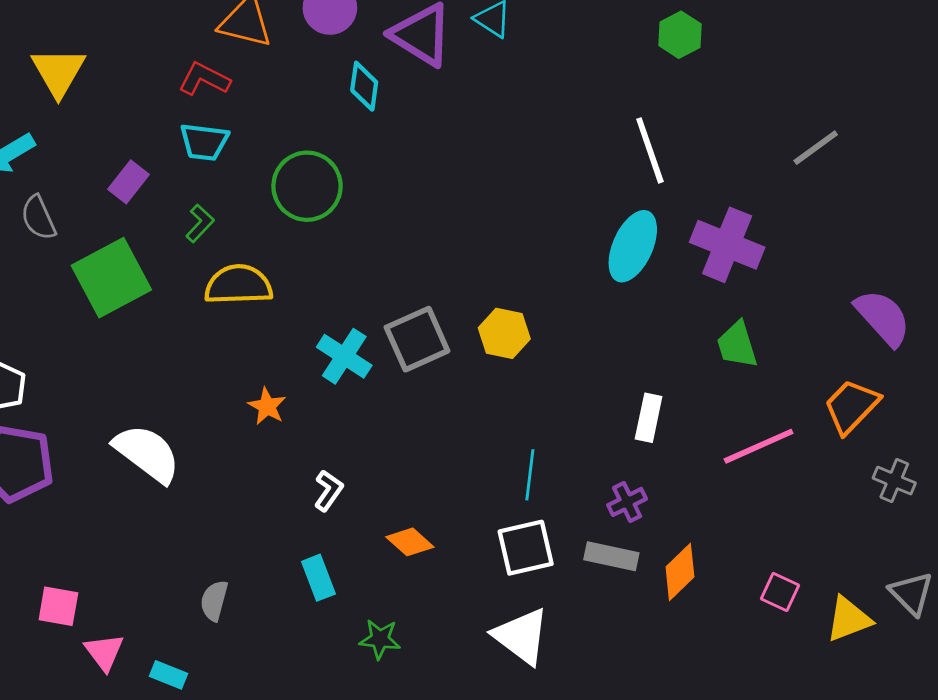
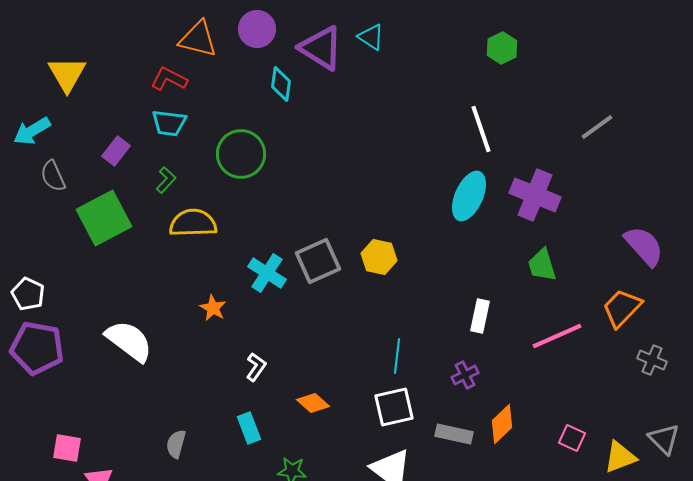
gray rectangle: (611, 556) -> (454, 434), moved

